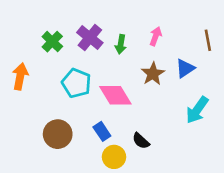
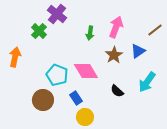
pink arrow: (156, 36) -> (116, 27), size x1.5
purple cross: (90, 38) -> (57, 14), moved
brown line: (208, 40) -> (155, 30), turned 63
cyan pentagon: (76, 83) -> (57, 75), moved
black semicircle: (141, 141) -> (117, 91), moved

